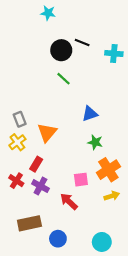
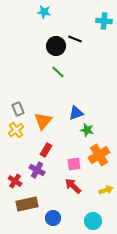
cyan cross: (114, 53) -> (104, 21), moved
blue triangle: (90, 114) -> (76, 113), moved
red rectangle: (36, 164) -> (46, 150), moved
red cross: (16, 181) -> (15, 181), moved
yellow arrow: (112, 196) -> (106, 190), moved
red arrow: (69, 201) -> (73, 186), moved

